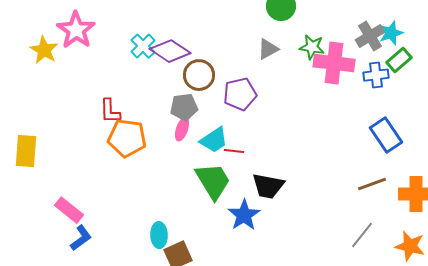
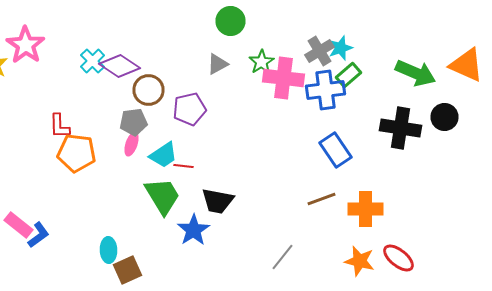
green star: (312, 47) -> (262, 62), turned 30
blue cross: (376, 75) -> (326, 90), size x1.5
gray line: (362, 235) -> (282, 257), moved
blue L-shape: (81, 238) -> (38, 235), moved

